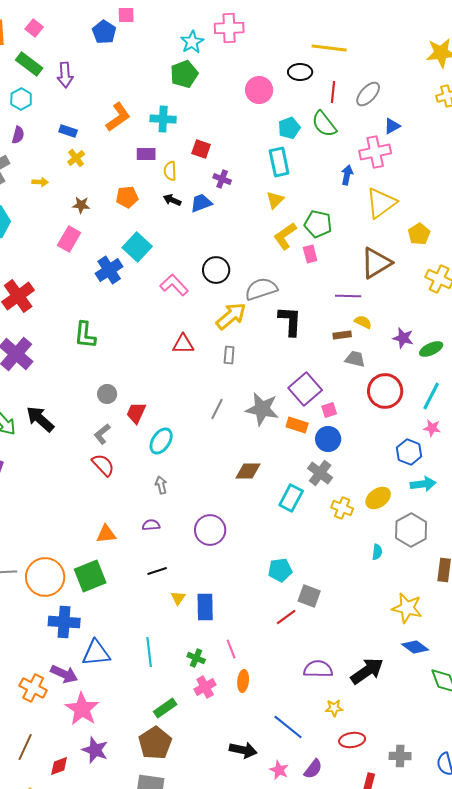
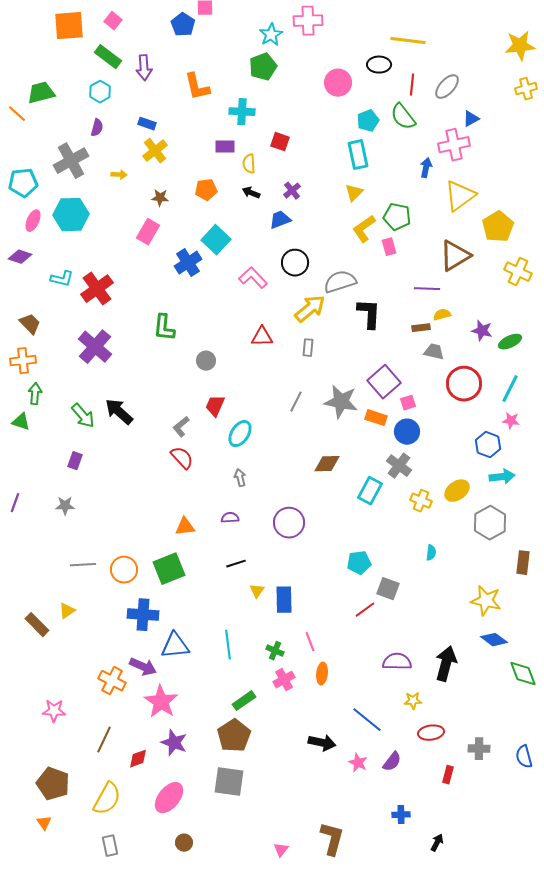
orange L-shape: (118, 117) -> (197, 87), moved, turned 112
yellow cross: (76, 158) -> (155, 151), size x1.4
purple cross: (222, 179) -> (292, 191), moved, turned 30
blue trapezoid: (201, 203) -> (280, 220), moved
yellow pentagon: (419, 234) -> (498, 227), size x1.4
yellow semicircle: (363, 322) -> (442, 315), turned -42
gray circle: (107, 394) -> (206, 361), moved
cyan semicircle: (377, 552) -> (431, 553), moved
orange circle: (45, 577) -> (124, 570), size x0.7
black arrow: (367, 671) -> (446, 664), turned -40

